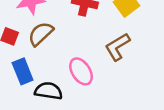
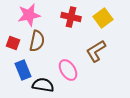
brown semicircle: (41, 34) -> (37, 41), turned 145

